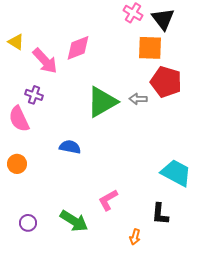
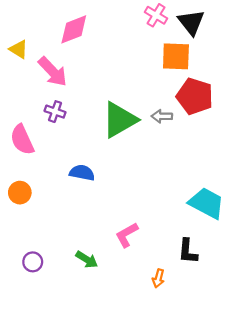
pink diamond: (78, 48) -> (74, 29), moved
purple cross: (34, 95) -> (55, 112), moved
green arrow: (74, 221) -> (87, 260), size x0.7

